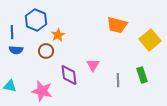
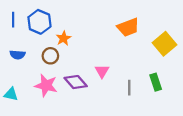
orange trapezoid: (117, 25) -> (128, 27), turned -35
blue line: (12, 32) -> (13, 20), moved
purple diamond: (69, 75) -> (76, 82), turned -35
pink star: (42, 91) -> (46, 85), moved

